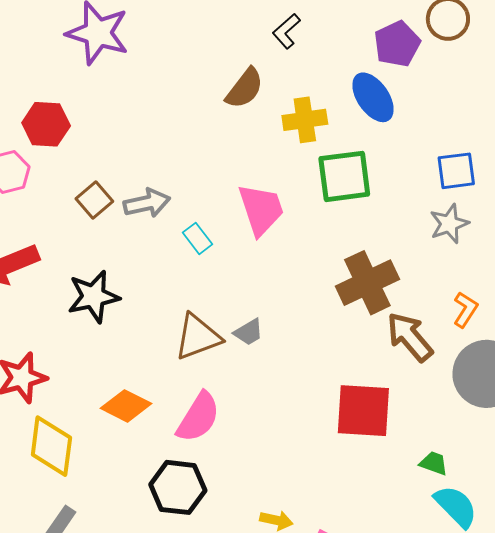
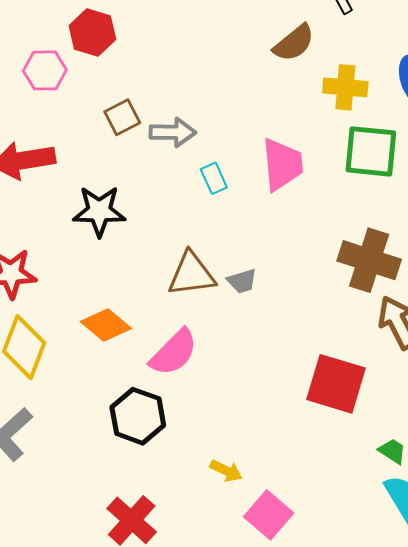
brown cross: (367, 283) -> (369, 260), turned 30

